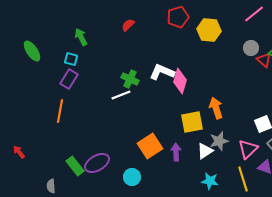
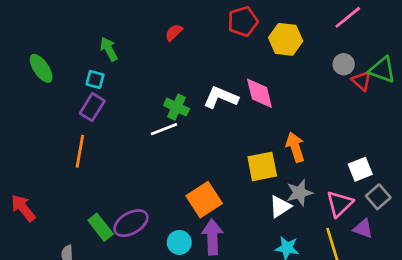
pink diamond: (180, 81) -> (259, 93), moved, turned -30
red arrow: (19, 152) -> (23, 208), size x1.5
purple arrow: (176, 152) -> (212, 237), moved, size x1.4

